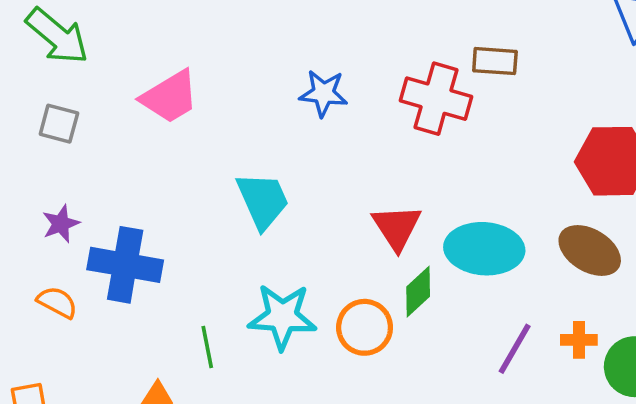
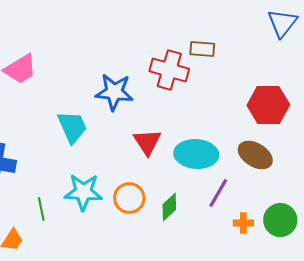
blue star: (323, 93) -> (114, 92), moved, size x1.4
green diamond: (418, 292) -> (169, 207), moved
orange cross: (579, 340) -> (243, 223), moved
purple line: (515, 349) -> (218, 193), moved

